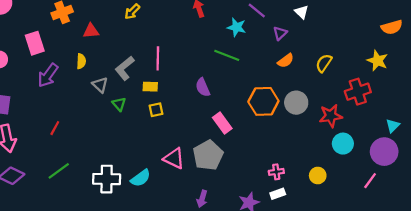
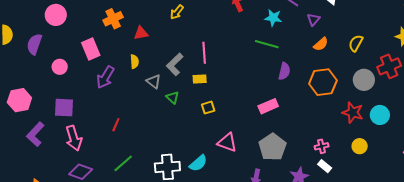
purple semicircle: (203, 87) -> (284, 71), moved, turned -138
orange hexagon: (263, 101) -> (323, 82), moved
gray circle: (296, 103) -> (364, 80), moved
yellow square: (156, 110) -> (208, 108), moved
red star: (331, 116) -> (353, 112), moved, turned 30
pink rectangle: (222, 123) -> (268, 106), turned -72
gray pentagon: (208, 155) -> (272, 147), moved
white rectangle: (278, 194) -> (325, 166), turned 64

